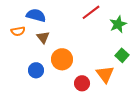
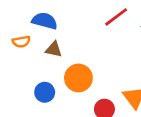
brown triangle: (43, 37) -> (54, 49), turned -40

